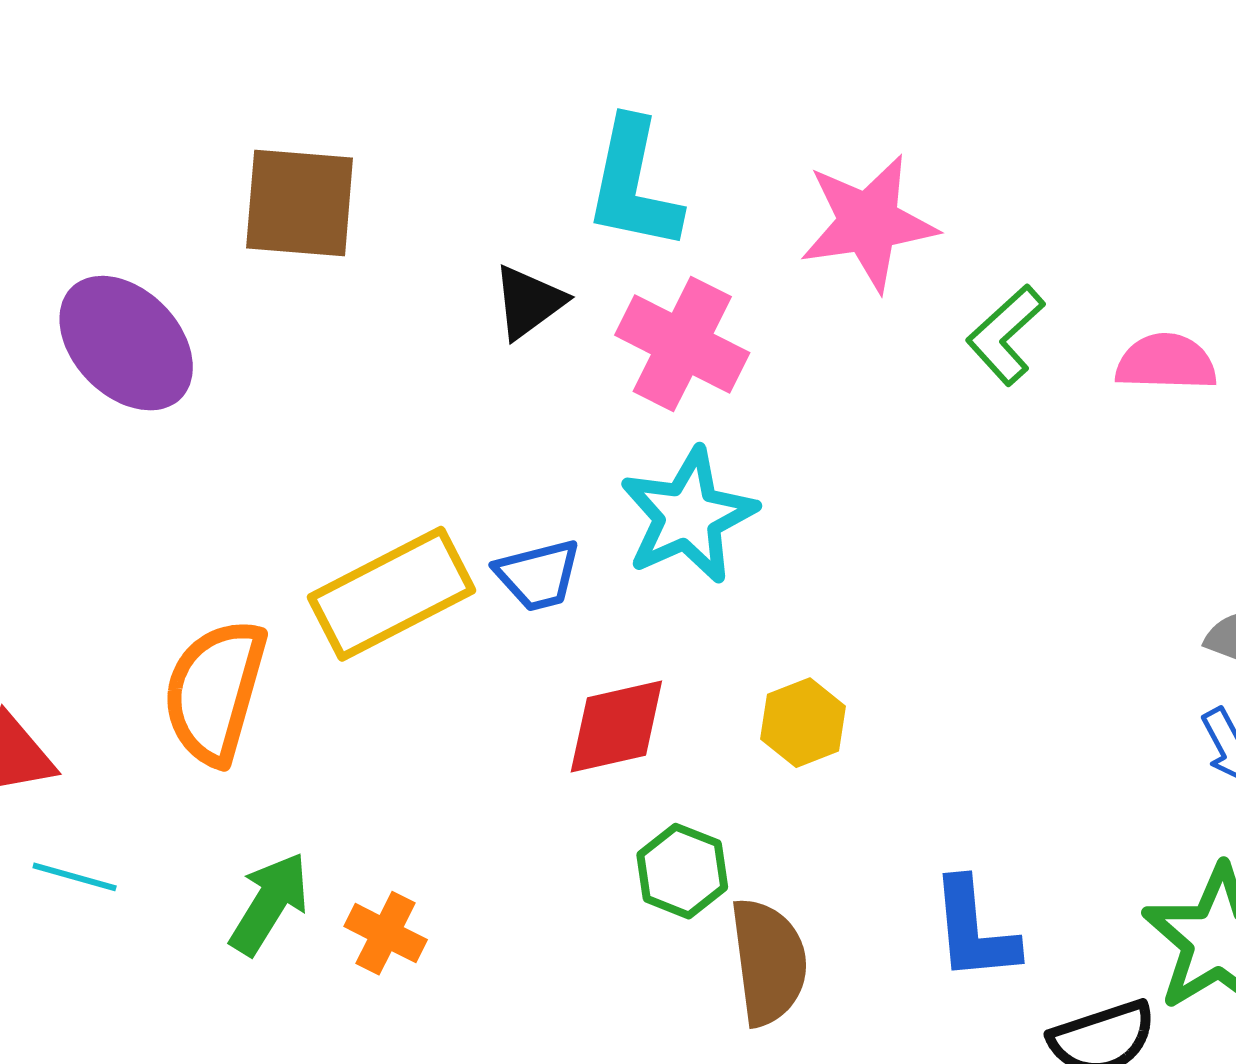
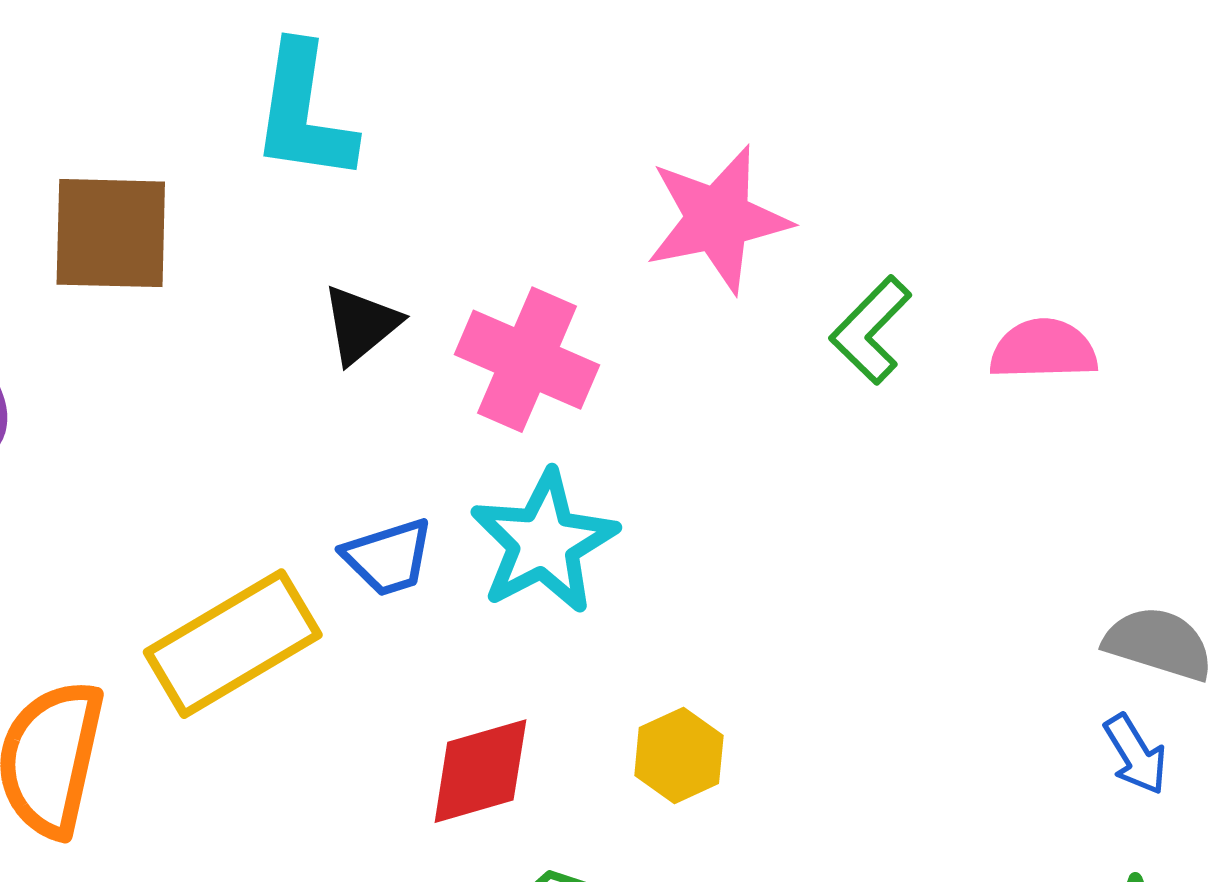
cyan L-shape: (633, 185) -> (304, 113), moved
blue trapezoid: (538, 575) -> (388, 557), moved

